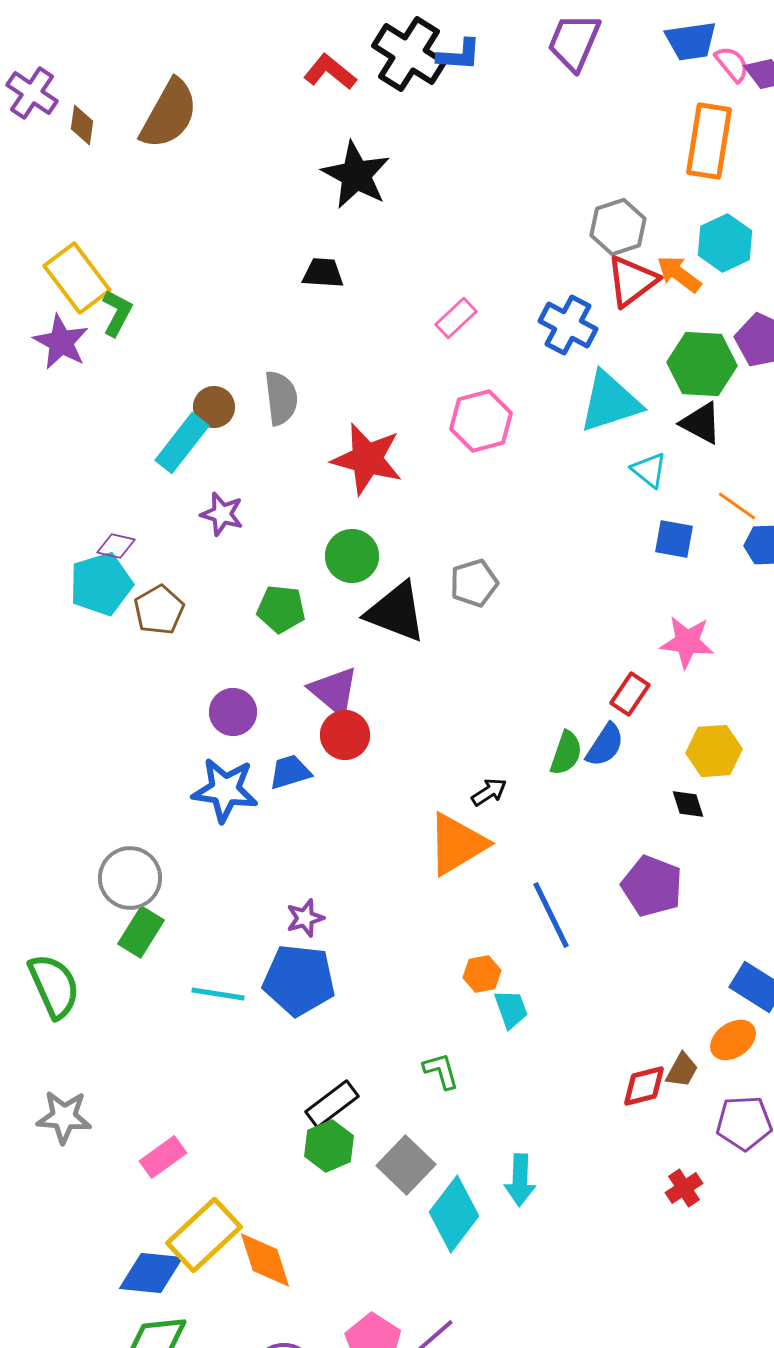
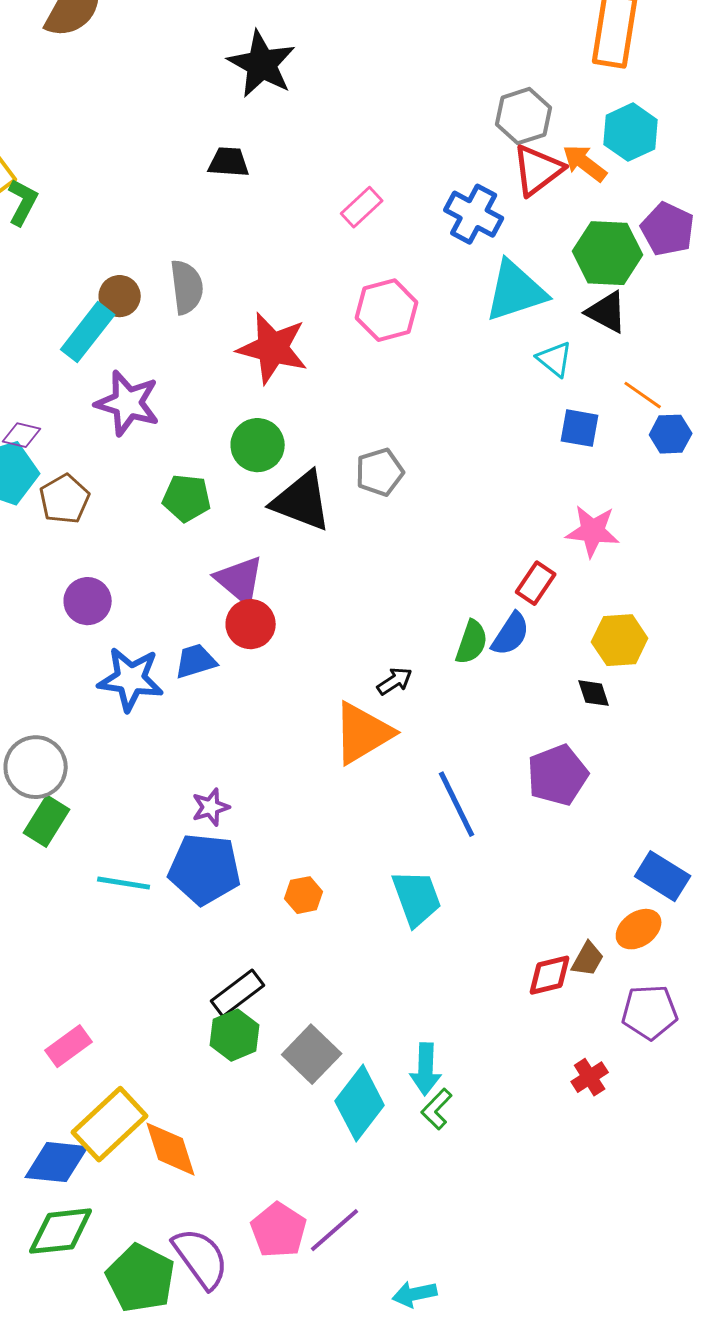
purple star: (222, 514) -> (128, 403), size x1.5
purple circle: (233, 712) -> (88, 601), moved
purple pentagon: (652, 886) -> (558, 775), turned 30
orange hexagon: (482, 974) -> (304, 895), moved
cyan trapezoid: (511, 1009) -> (417, 898), size x1.5
green L-shape: (441, 1071) -> (437, 1109), moved, turned -120

